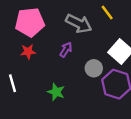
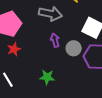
purple arrow: (66, 50) -> (55, 40), moved, turned -32

